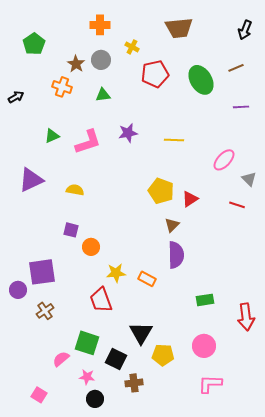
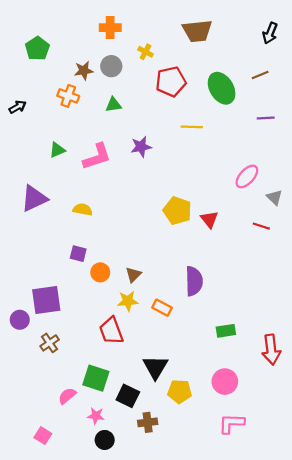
brown star: (76, 64) -> (84, 71), turned 30
yellow line: (174, 140) -> (192, 127), moved
red triangle: (190, 199) -> (209, 219), turned -36
brown triangle: (172, 225) -> (133, 275), moved

